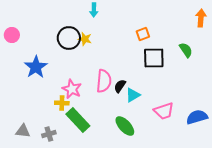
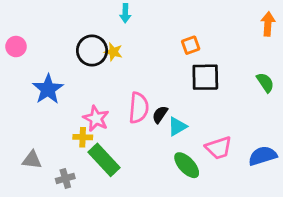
green semicircle: (186, 50) -> (265, 83), moved
green ellipse: (125, 126) -> (187, 165), moved
gray triangle: (23, 131) -> (32, 160), moved

